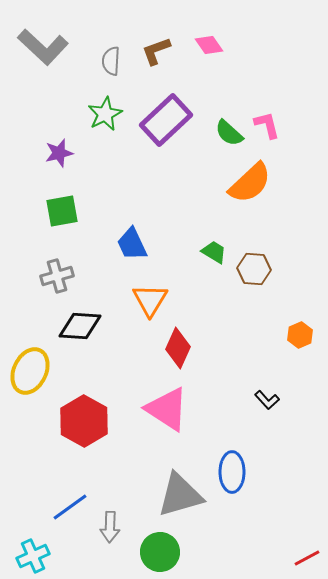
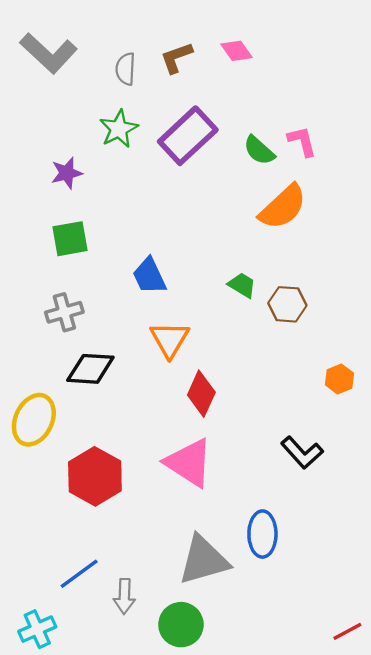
black L-shape: (267, 400) -> (302, 453), size x1.5

